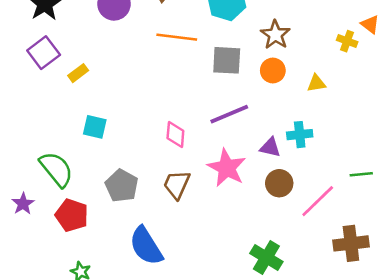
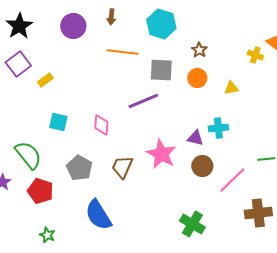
brown star: (275, 35) -> (199, 50), size x0.7
purple line: (229, 114) -> (143, 101), moved
pink diamond: (175, 135) -> (101, 125), moved

